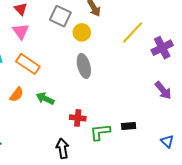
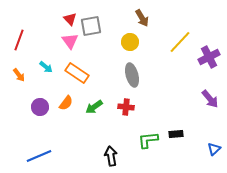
gray square: (60, 16) -> (91, 26), moved, turned -35
green arrow: (45, 99) -> (94, 107), turned -60
red cross: (78, 118) -> (126, 107), moved
blue triangle: (167, 141) -> (214, 149), turned 32

